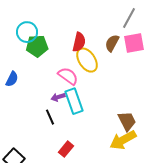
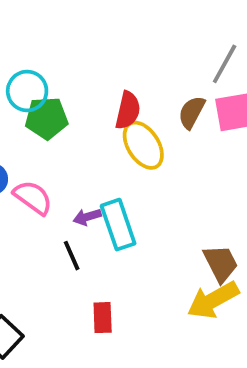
pink semicircle: (68, 76) -> (33, 197), moved
red rectangle: (66, 149) -> (103, 318), turned -42

